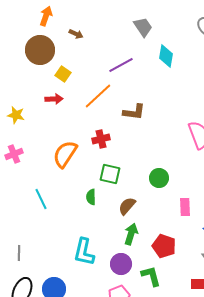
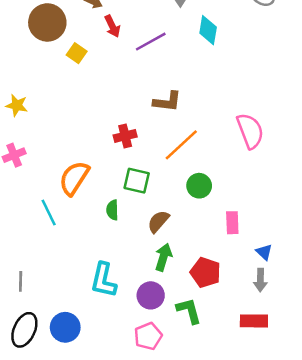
orange line: (98, 96) -> (181, 145), moved
red arrow: (54, 99) -> (112, 26), moved, turned 66
orange semicircle: (65, 154) -> (74, 178), moved

